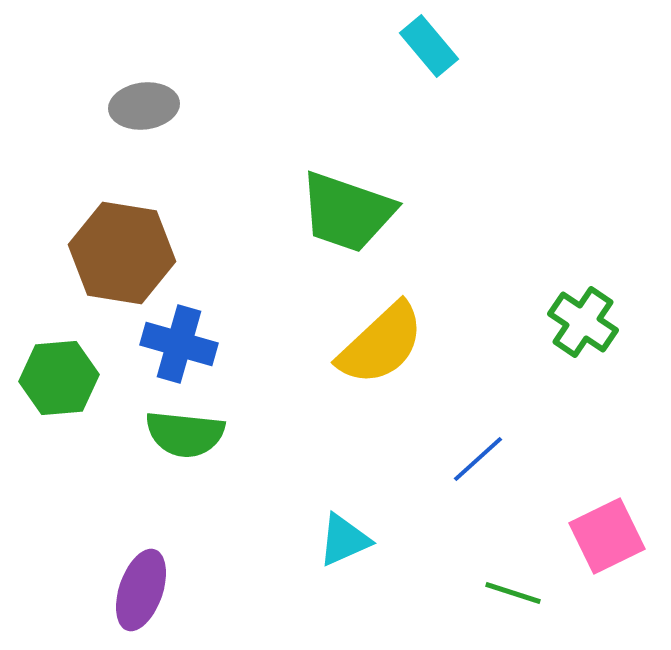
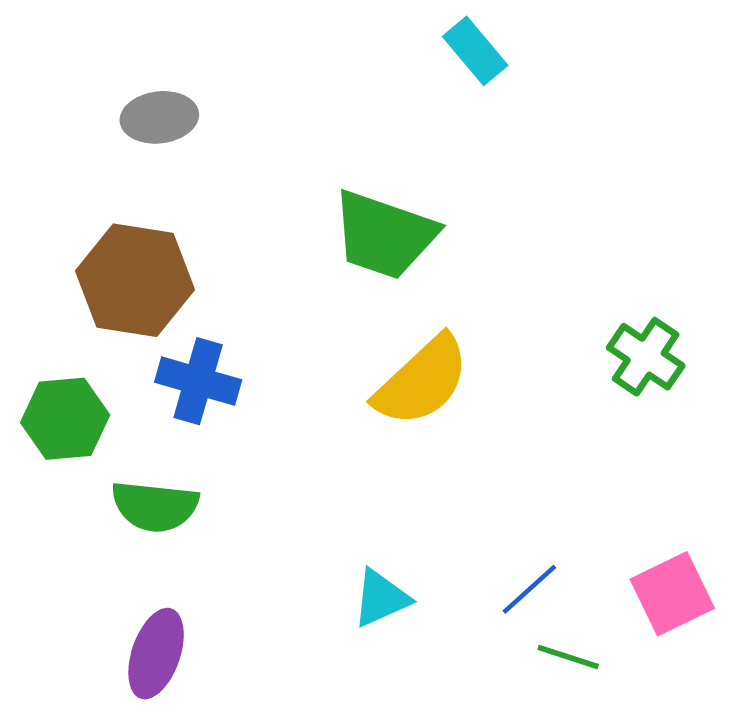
green semicircle: (185, 434) -> (155, 506), moved
blue line: (478, 459) -> (529, 589), moved

